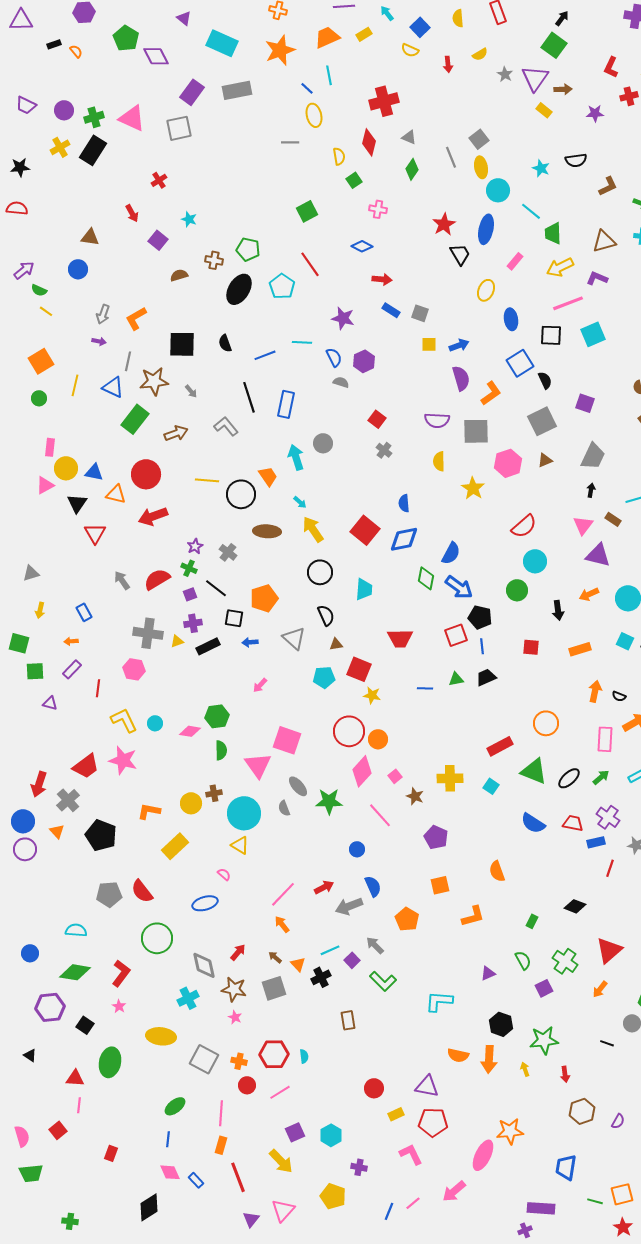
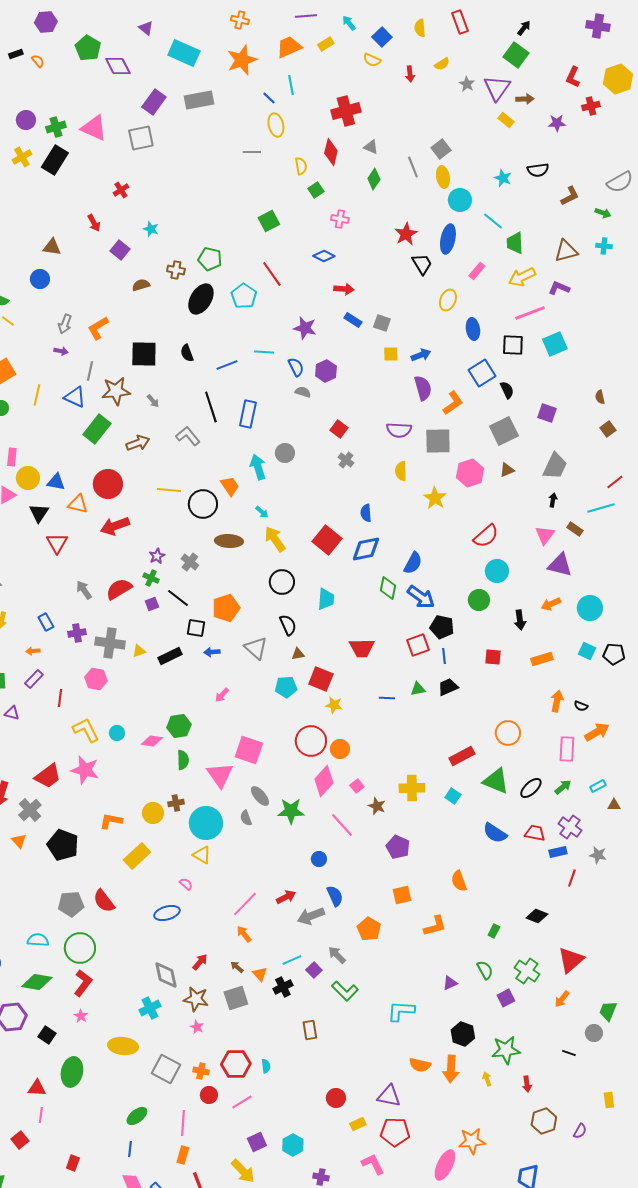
purple cross: (193, 623) -> (77, 633), moved
green circle: (157, 938) -> (80, 948), moved

